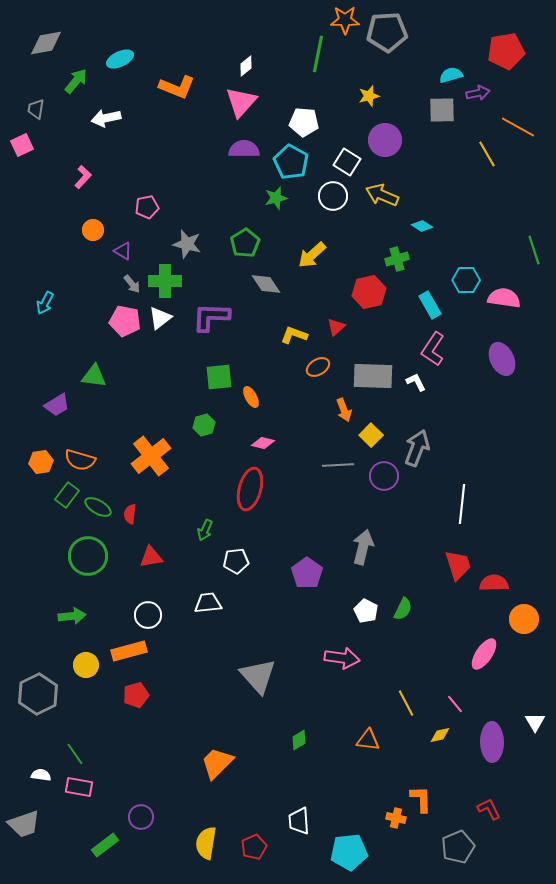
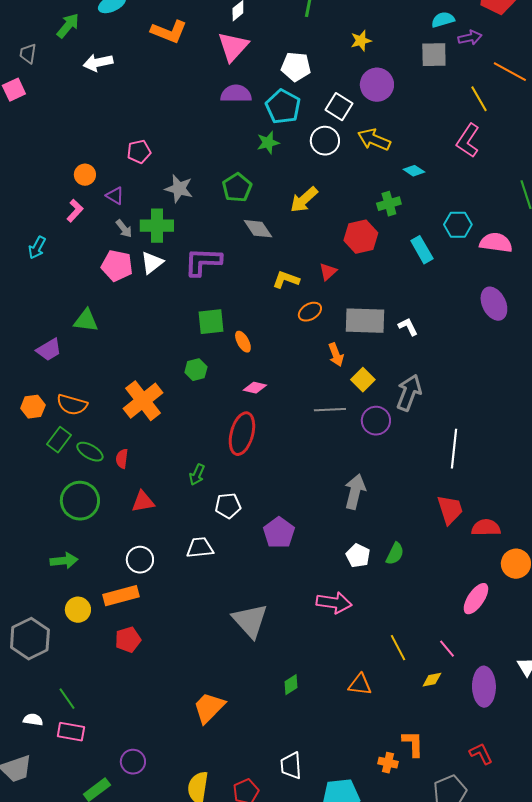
pink L-shape: (83, 177) -> (75, 211), moved
pink L-shape: (433, 349) -> (468, 141), moved
purple pentagon: (307, 573) -> (279, 533), moved

